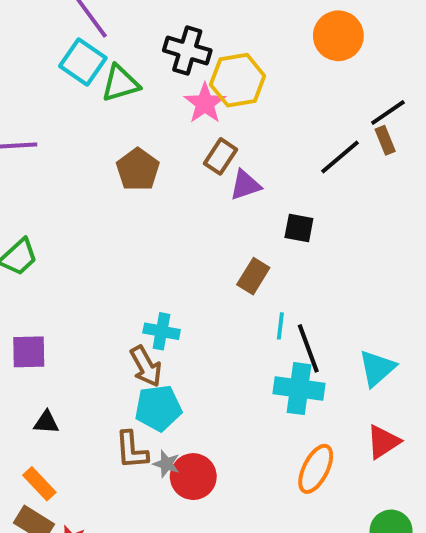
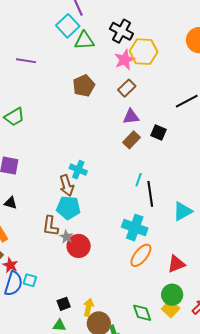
purple triangle: (245, 185) -> (131, 117), moved
brown rectangle: (253, 276) -> (132, 140), moved
cyan cross: (299, 389) -> (135, 228), moved
red triangle: (383, 442) -> (176, 264), moved

